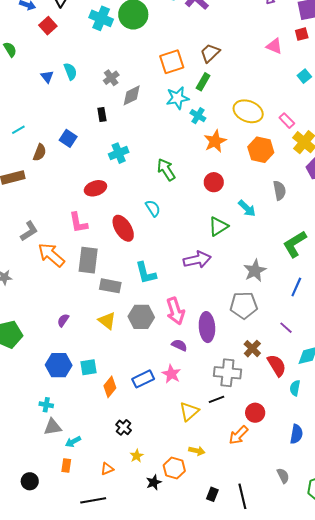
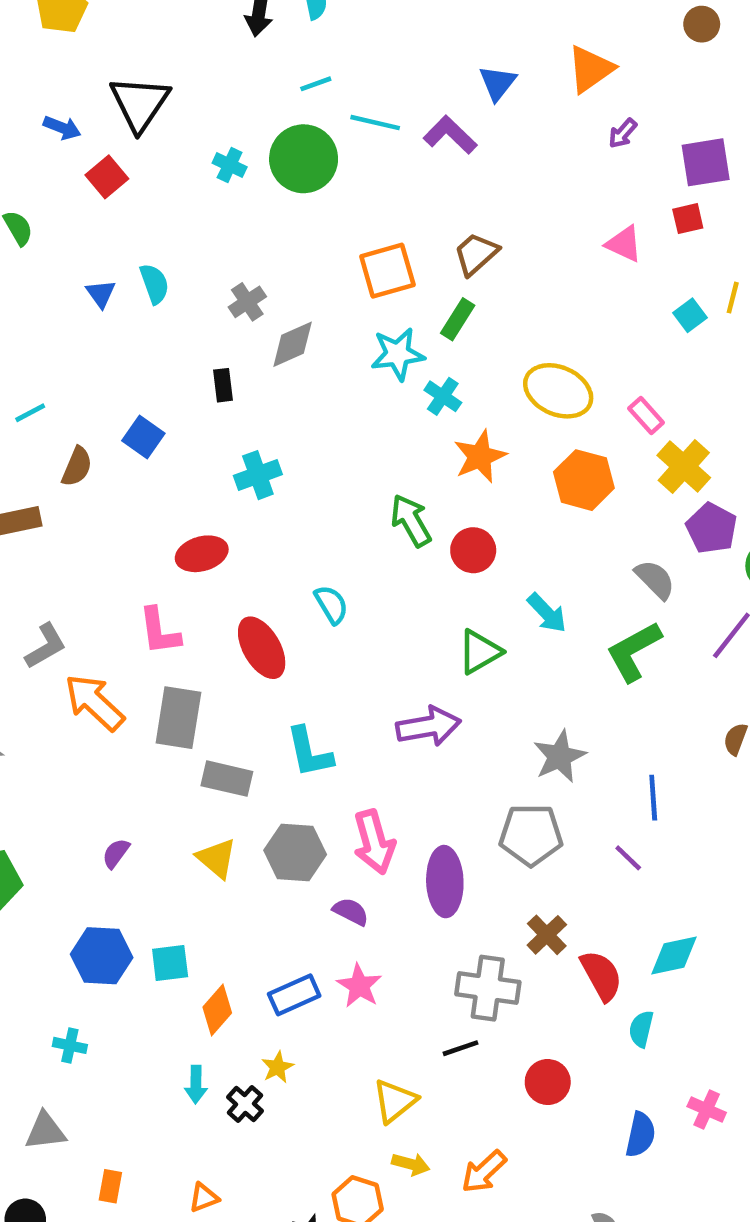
cyan cross: (101, 18) -> (230, 165), size x0.6
green arrow: (166, 170) -> (411, 520), moved
gray semicircle: (280, 190) -> (655, 579), moved, turned -36
green L-shape: (295, 244) -> (634, 651), moved
blue line: (296, 287) -> (653, 798), turned -30
purple line: (286, 328) -> (628, 858), moved
purple semicircle: (179, 345) -> (351, 912), moved
yellow triangle: (189, 412) -> (395, 1101), moved
gray triangle: (53, 427) -> (45, 1131), moved
orange arrow: (238, 435) -> (484, 1172), moved
cyan arrow: (73, 442) -> (196, 1084), moved, turned -63
yellow star: (137, 456) -> (278, 1067), moved

